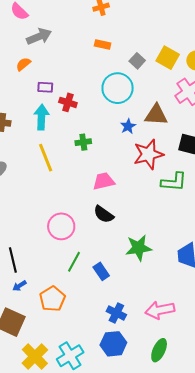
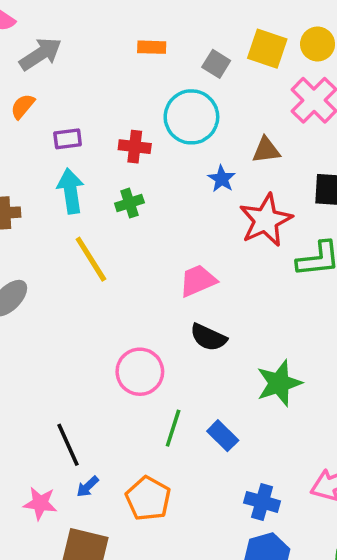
red cross: (68, 102) -> (135, 147), moved
brown triangle: (156, 115) -> (266, 150), size x0.7
green cross: (83, 142) -> (129, 203), moved

